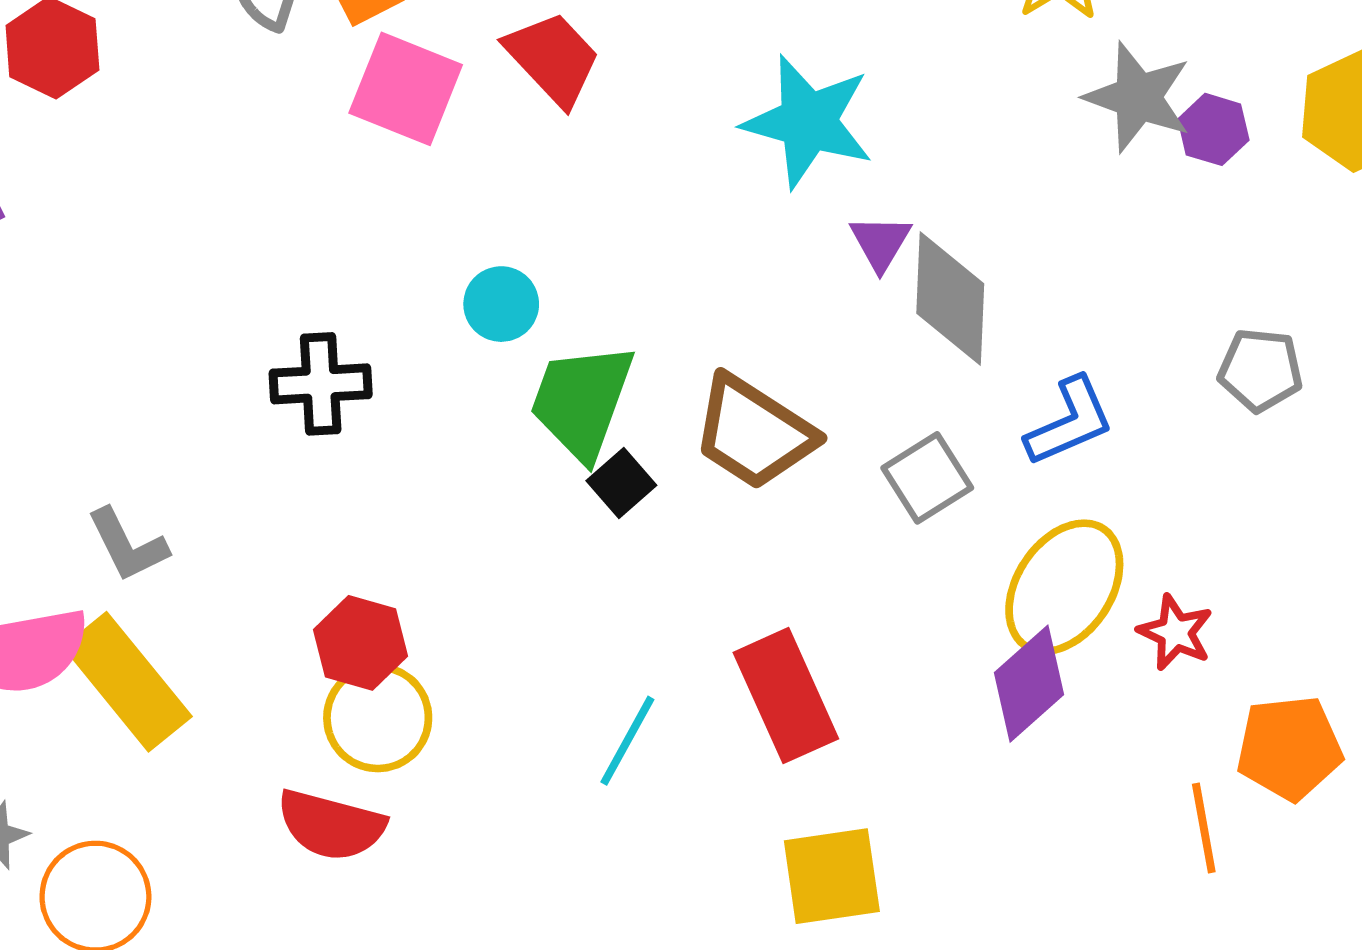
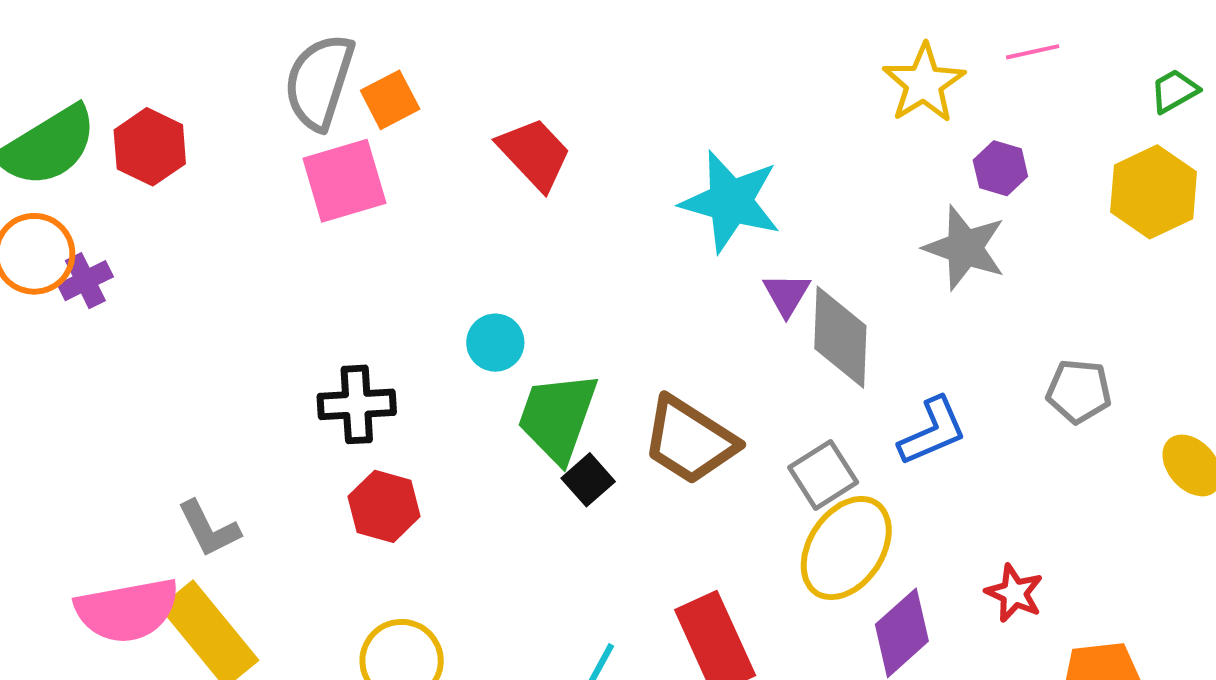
pink square: (406, 89) -> (344, 181), moved, turned -38
gray star: (1138, 97) -> (965, 248), moved
purple hexagon: (1213, 129) -> (1000, 168), moved
yellow ellipse: (1064, 587) -> (846, 548), moved
red hexagon: (361, 643) -> (384, 506), moved

